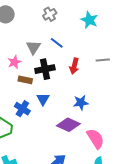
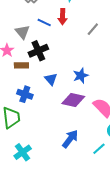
gray line: (103, 60) -> (93, 29), turned -32
red arrow: (74, 66) -> (63, 17), moved
blue triangle: (43, 99) -> (51, 79), moved

